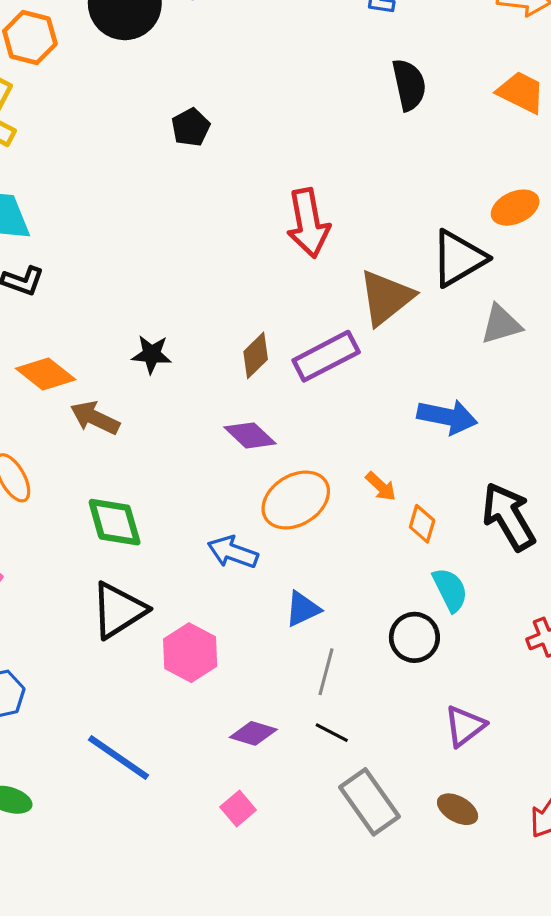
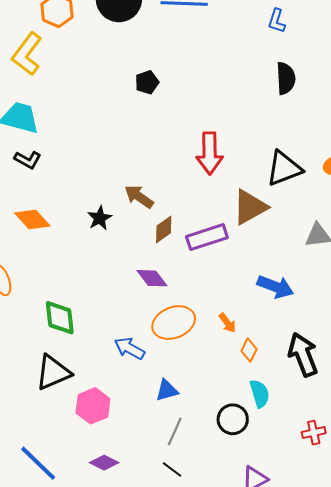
black triangle: (458, 258) -> (284, 168), moved
black star: (152, 354) -> (100, 218), turned 30
brown arrow: (95, 418) -> (139, 197), moved
purple diamond: (253, 733) -> (104, 463), moved

